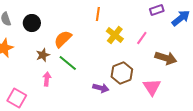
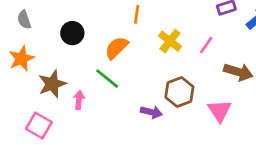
orange line: (98, 14) -> (137, 14), moved
black circle: (32, 23) -> (72, 33), moved
orange semicircle: (63, 39) -> (116, 48), moved
brown star: (43, 55) -> (52, 84), moved, size x1.5

